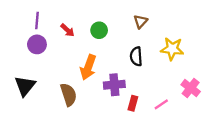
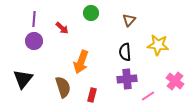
green circle: (99, 30) -> (91, 13), moved
purple cross: (114, 85) -> (127, 79), moved
red rectangle: (133, 103) -> (92, 95), moved

